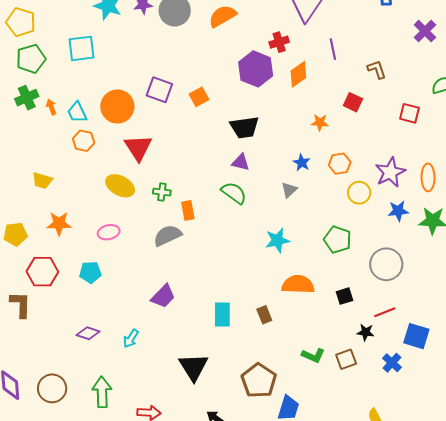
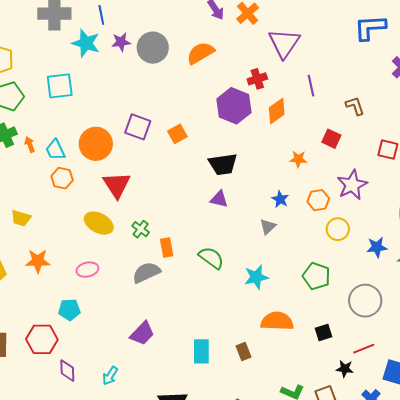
purple star: (390, 172) -> (352, 185), moved
green cross: (162, 192) -> (141, 229), turned 30
green semicircle: (234, 193) -> (211, 258), moved
red hexagon: (42, 272) -> (42, 339), moved
purple diamond: (88, 333) -> (67, 371), turned 70

